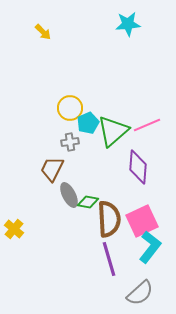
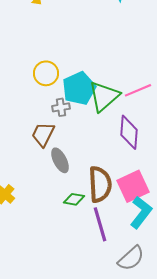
yellow circle: (70, 108) -> (46, 73), moved
cyan pentagon: (88, 123) -> (79, 88), size x1.5
green diamond: (88, 202) -> (74, 199), moved

